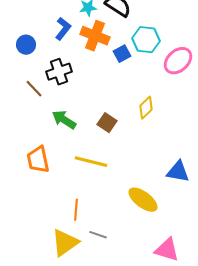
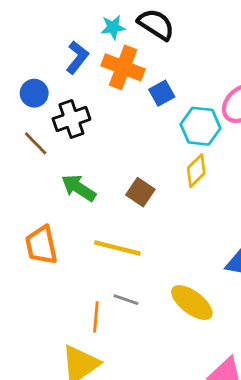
cyan hexagon: (146, 40) -> (200, 126), moved
blue circle: (26, 45) -> (34, 93), moved
gray line: (98, 235) -> (126, 300), moved

